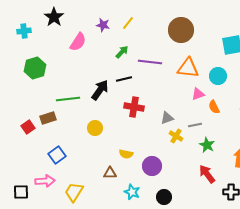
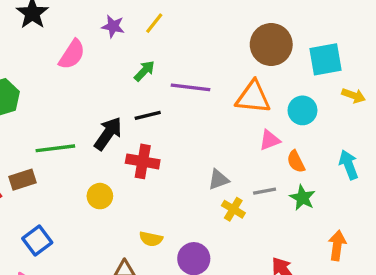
brown circle: (181, 30) -> (271, 45), moved
red cross: (134, 107) -> (143, 161), moved
green star: (207, 145) -> (302, 198), moved

